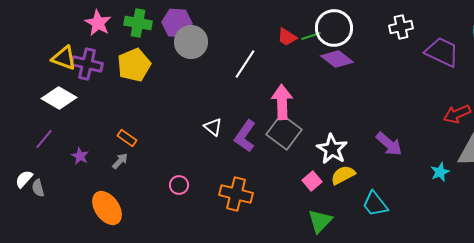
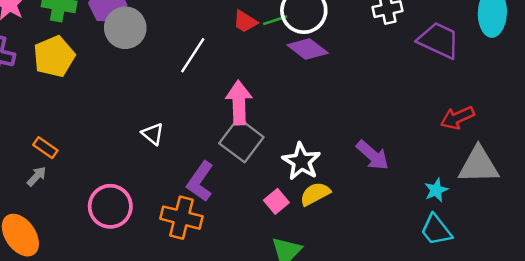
purple L-shape: (245, 136) -> (200, 181), moved
pink circle: (179, 185) -> (110, 206), size x1.8
cyan trapezoid: (375, 204) -> (436, 230), moved

